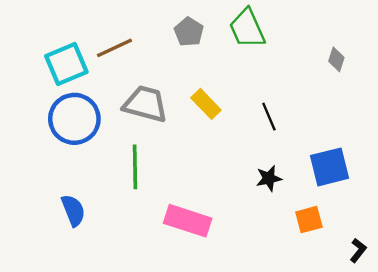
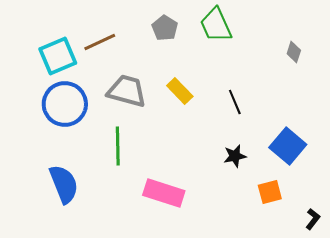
blue square: (330, 167) -> (288, 146), turned -36
blue semicircle: (73, 210) -> (64, 184), size x1.4

